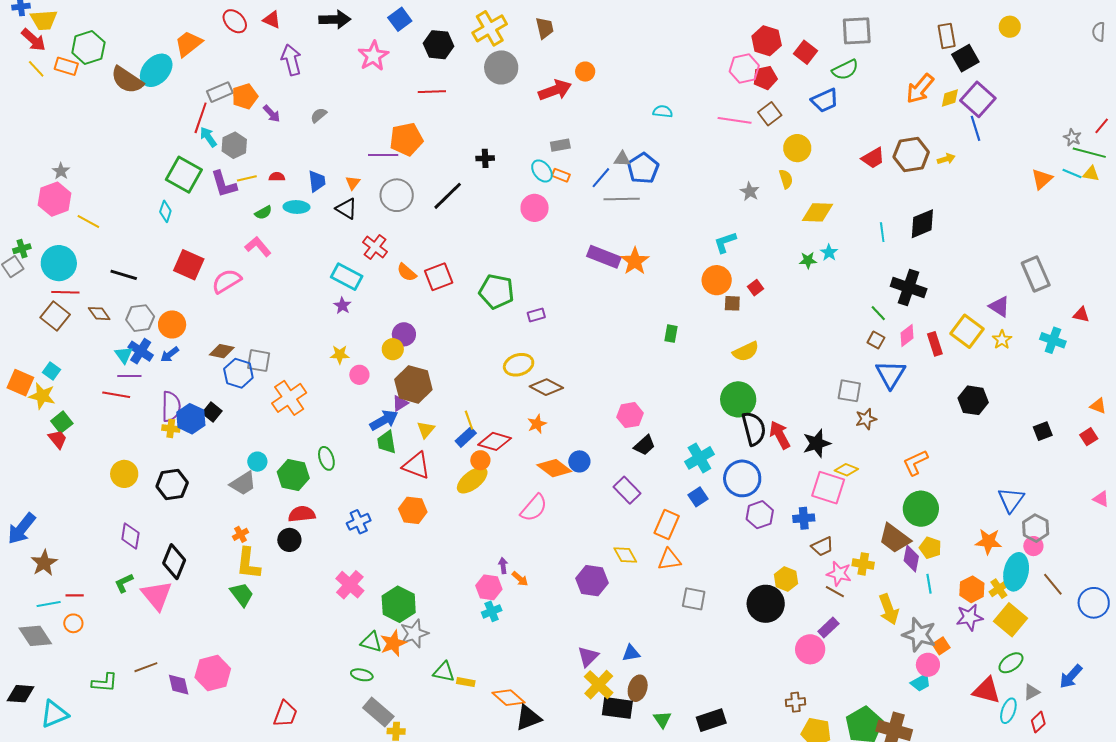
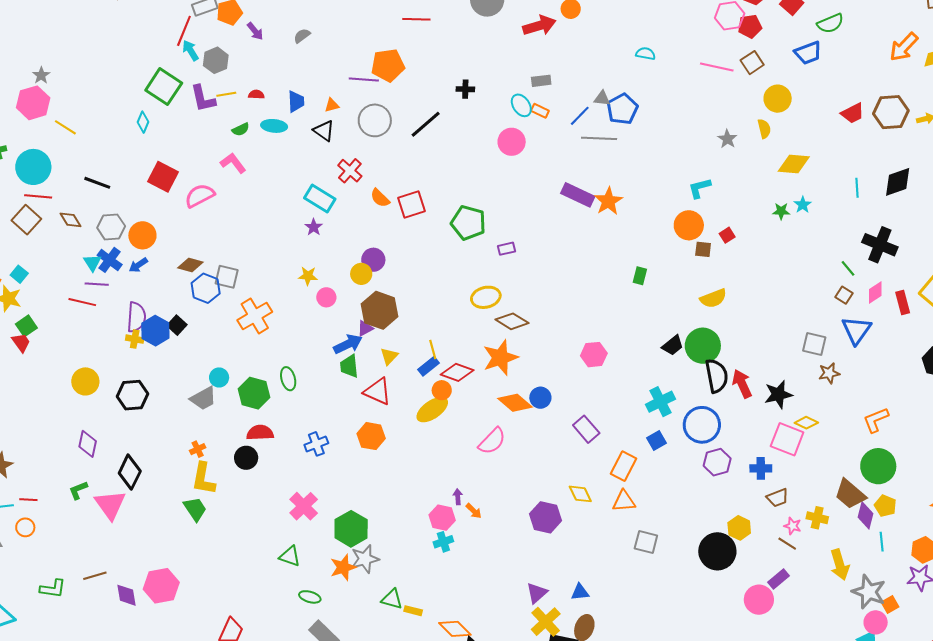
orange triangle: (353, 183) -> (332, 105), turned 35
orange star: (537, 424) -> (500, 358), size x1.8
black trapezoid: (645, 445) -> (673, 345), moved
pink star: (839, 574) -> (793, 526), size x0.7
green triangle: (371, 642) -> (290, 556), moved

